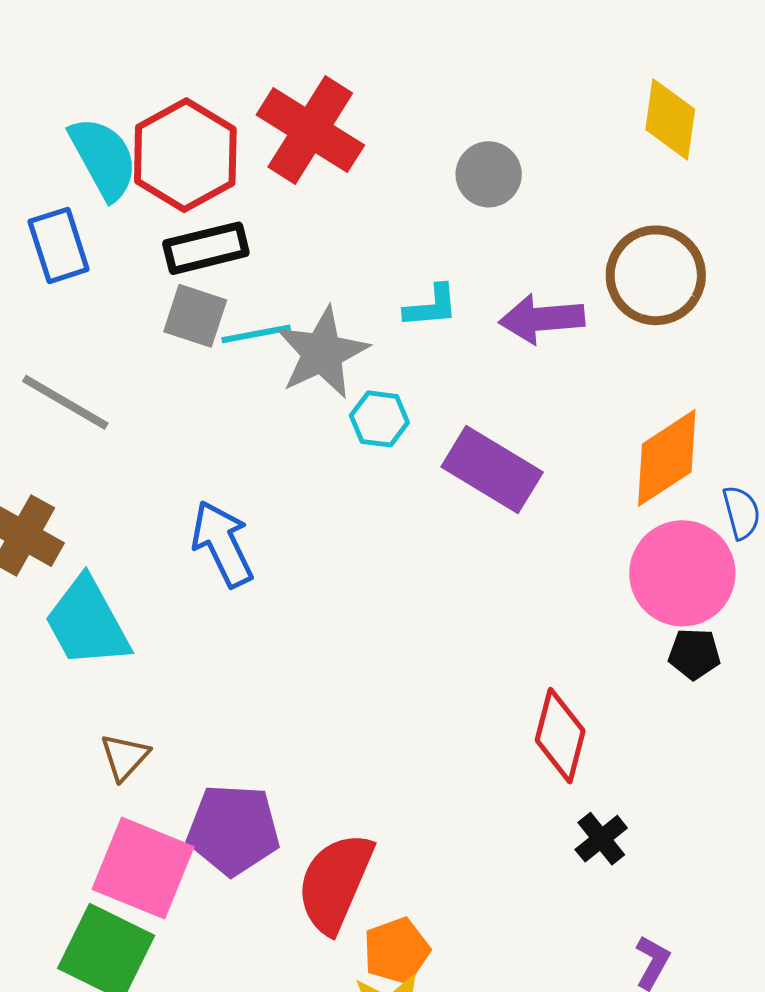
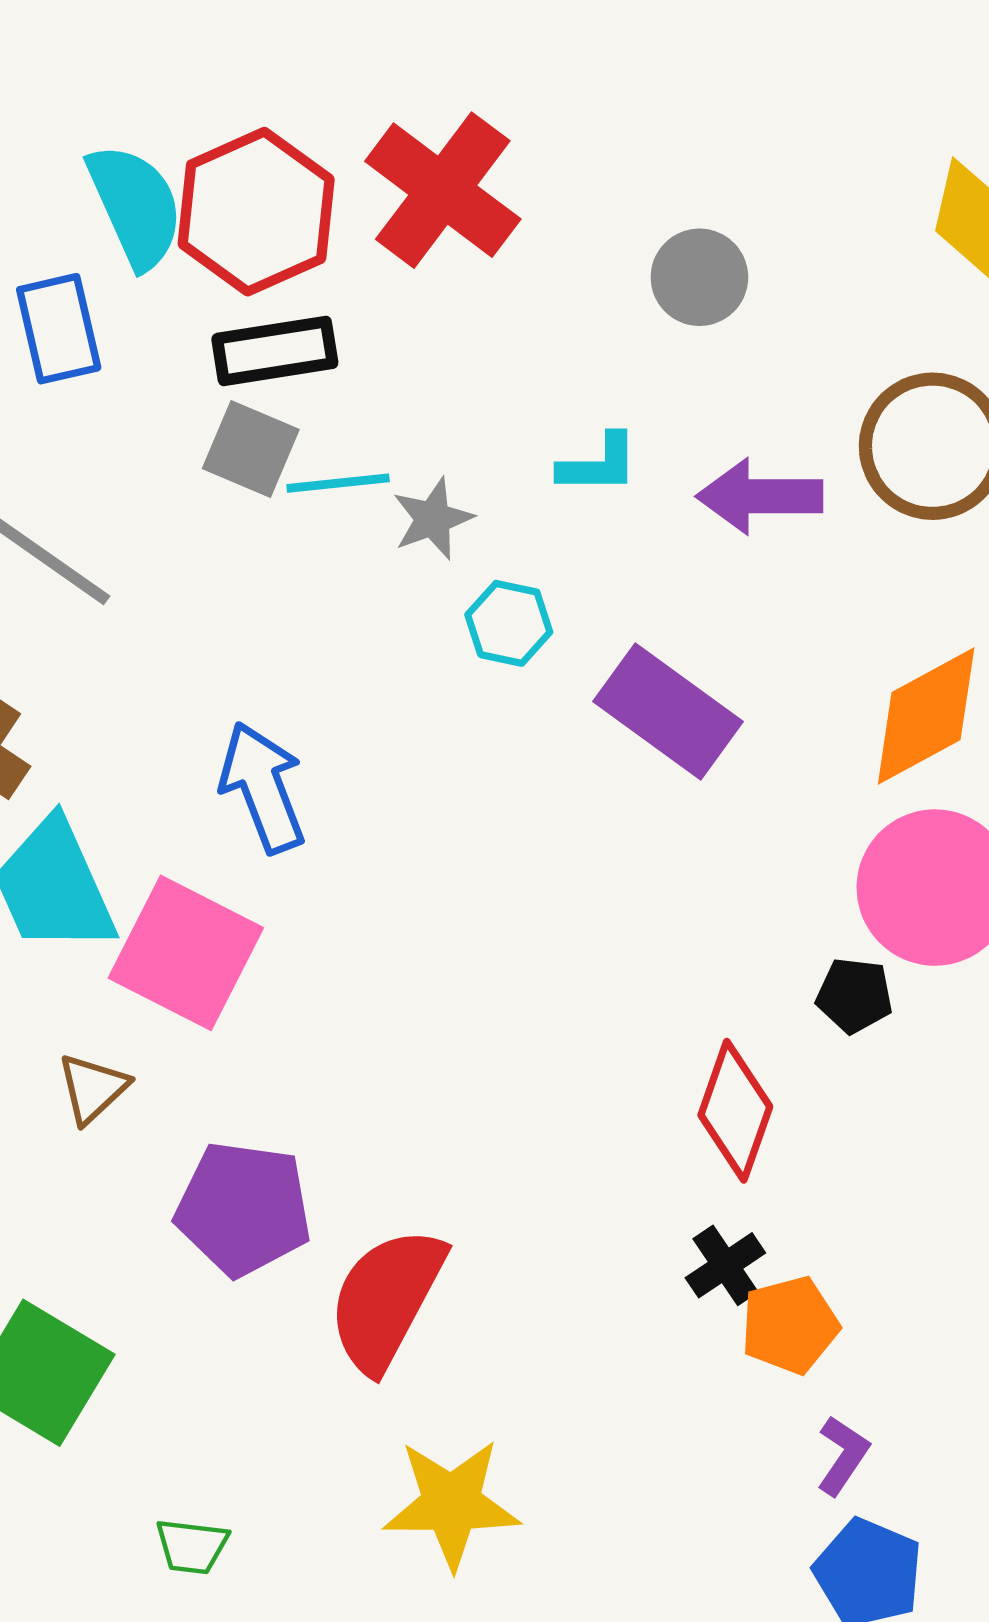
gray star: (322, 353) -> (433, 519), size x0.6
black pentagon: (694, 654) -> (854, 995), moved
black cross: (601, 839) -> (725, 1265), moved
pink square: (143, 868) -> (186, 953), moved
orange pentagon: (396, 951) -> (790, 1325), moved

